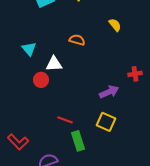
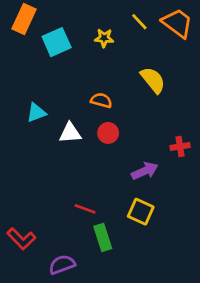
yellow semicircle: (115, 25) -> (153, 80), size x1.5
cyan triangle: (29, 49) -> (36, 113), turned 49
red circle: (41, 80) -> (108, 133), moved

